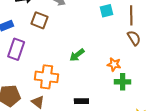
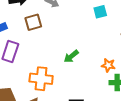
brown square: (40, 20) -> (33, 22), turned -36

